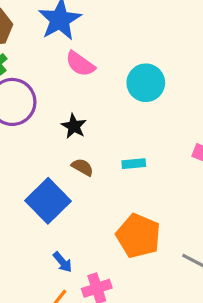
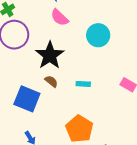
black star: (74, 126) -> (50, 55), size x1.8
blue square: (48, 201) -> (27, 99), turned -32

